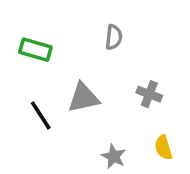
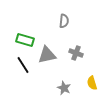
green rectangle: (35, 50) -> (25, 40), moved
gray cross: (149, 94) -> (76, 53), moved

